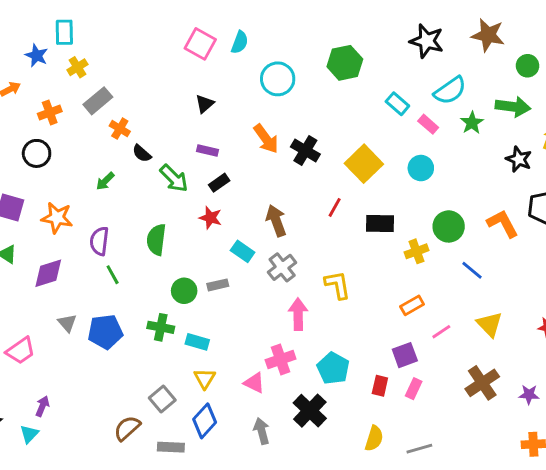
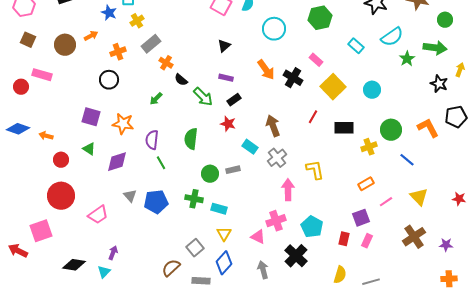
pink rectangle: (428, 124) -> (316, 60), moved

